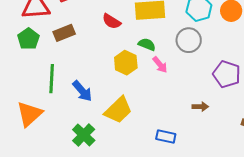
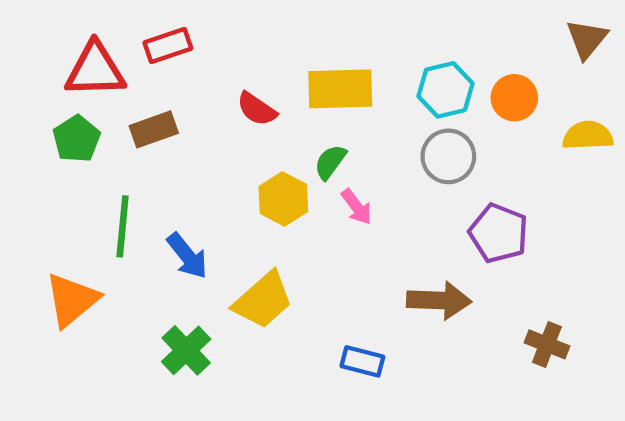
gray circle: (189, 40) -> (448, 156), moved
green semicircle: (147, 44) -> (330, 162), turned -78
brown arrow: (200, 107) -> (439, 300), size x1.8

